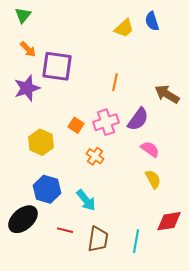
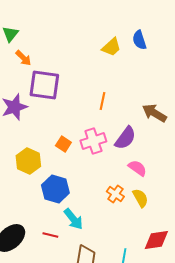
orange arrow: (28, 49) -> (23, 58), moved
orange cross: (95, 156) -> (115, 194), moved
blue hexagon: (47, 189) -> (55, 189), moved
red line: (65, 230) -> (50, 235), moved

